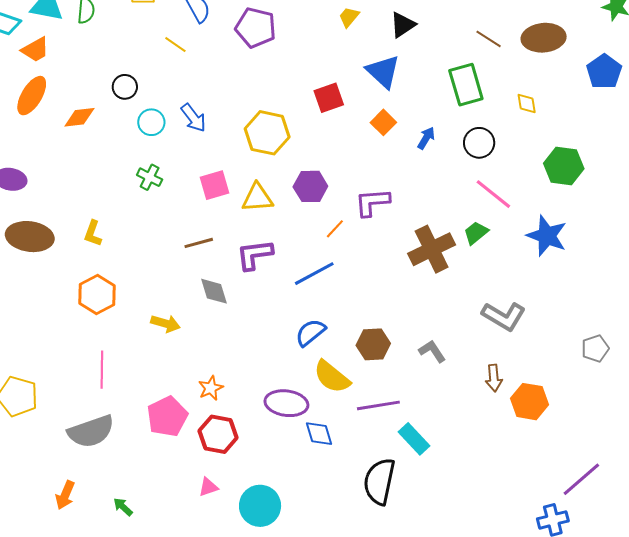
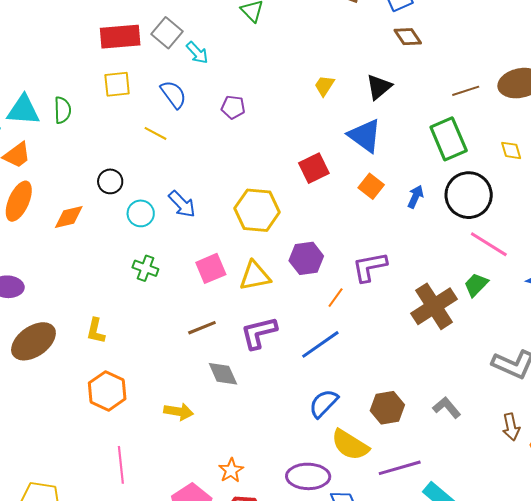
purple pentagon: (256, 28) -> (233, 107), size x0.6
brown line: (489, 39) -> (466, 91), turned -44
black circle: (479, 143) -> (469, 195), size x1.5
brown ellipse: (30, 237) -> (33, 341), turned -36

